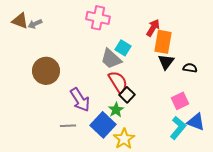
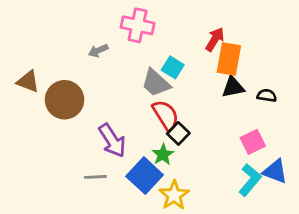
brown triangle: (20, 21) -> (28, 81), moved
gray arrow: (35, 24) -> (98, 51), moved
black triangle: (166, 62) -> (233, 87), turned 42

